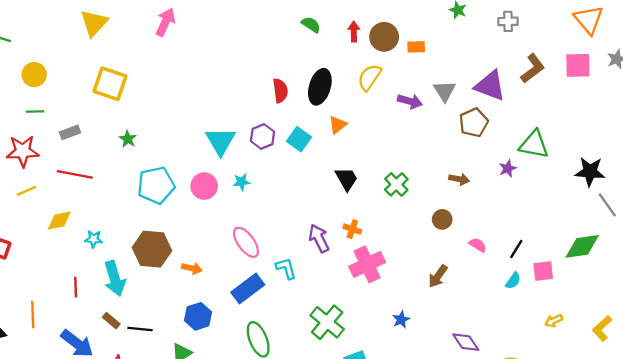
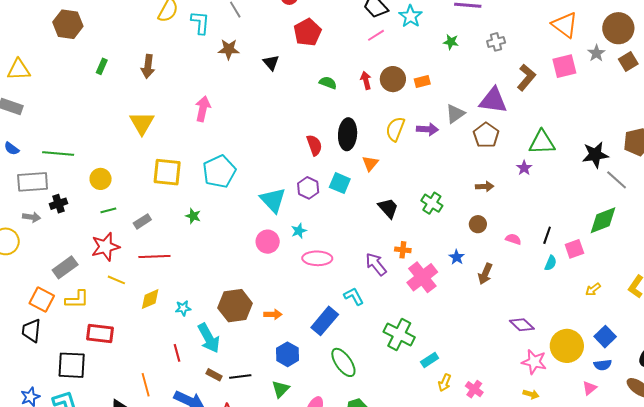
yellow semicircle: (369, 77) -> (395, 129), moved
gray triangle: (445, 91) -> (455, 114), turned 40
cyan pentagon: (156, 185) -> (219, 172), moved
yellow line: (27, 191) -> (116, 280), turned 60
pink ellipse: (246, 242) -> (317, 258), moved, turned -40
blue star: (401, 320) -> (457, 257), moved

